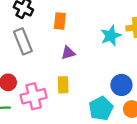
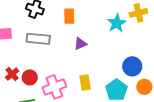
gray rectangle: (23, 41) -> (38, 39), turned -55
yellow rectangle: (63, 85) -> (85, 82), moved

